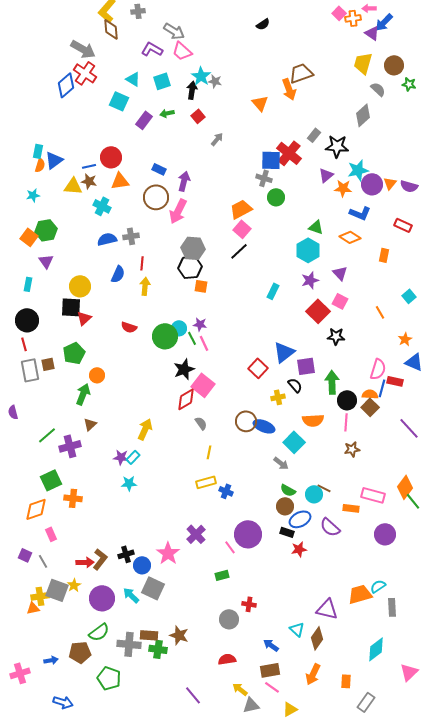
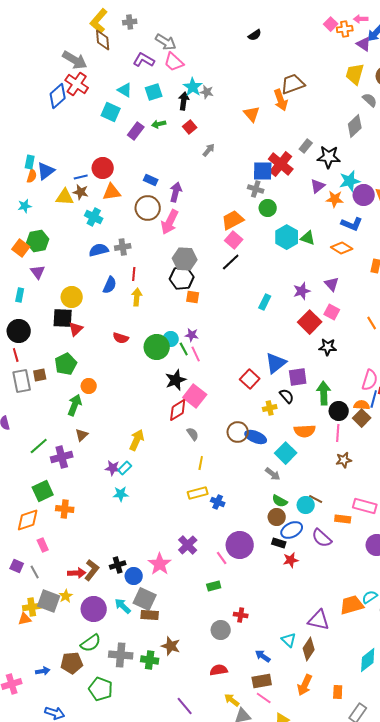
cyan hexagon: (308, 250) -> (287, 237), moved
brown rectangle: (149, 635) -> (150, 615), moved

